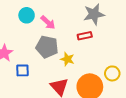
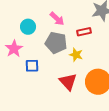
cyan circle: (27, 15) -> (28, 27), moved
red rectangle: (85, 36) -> (84, 32), moved

